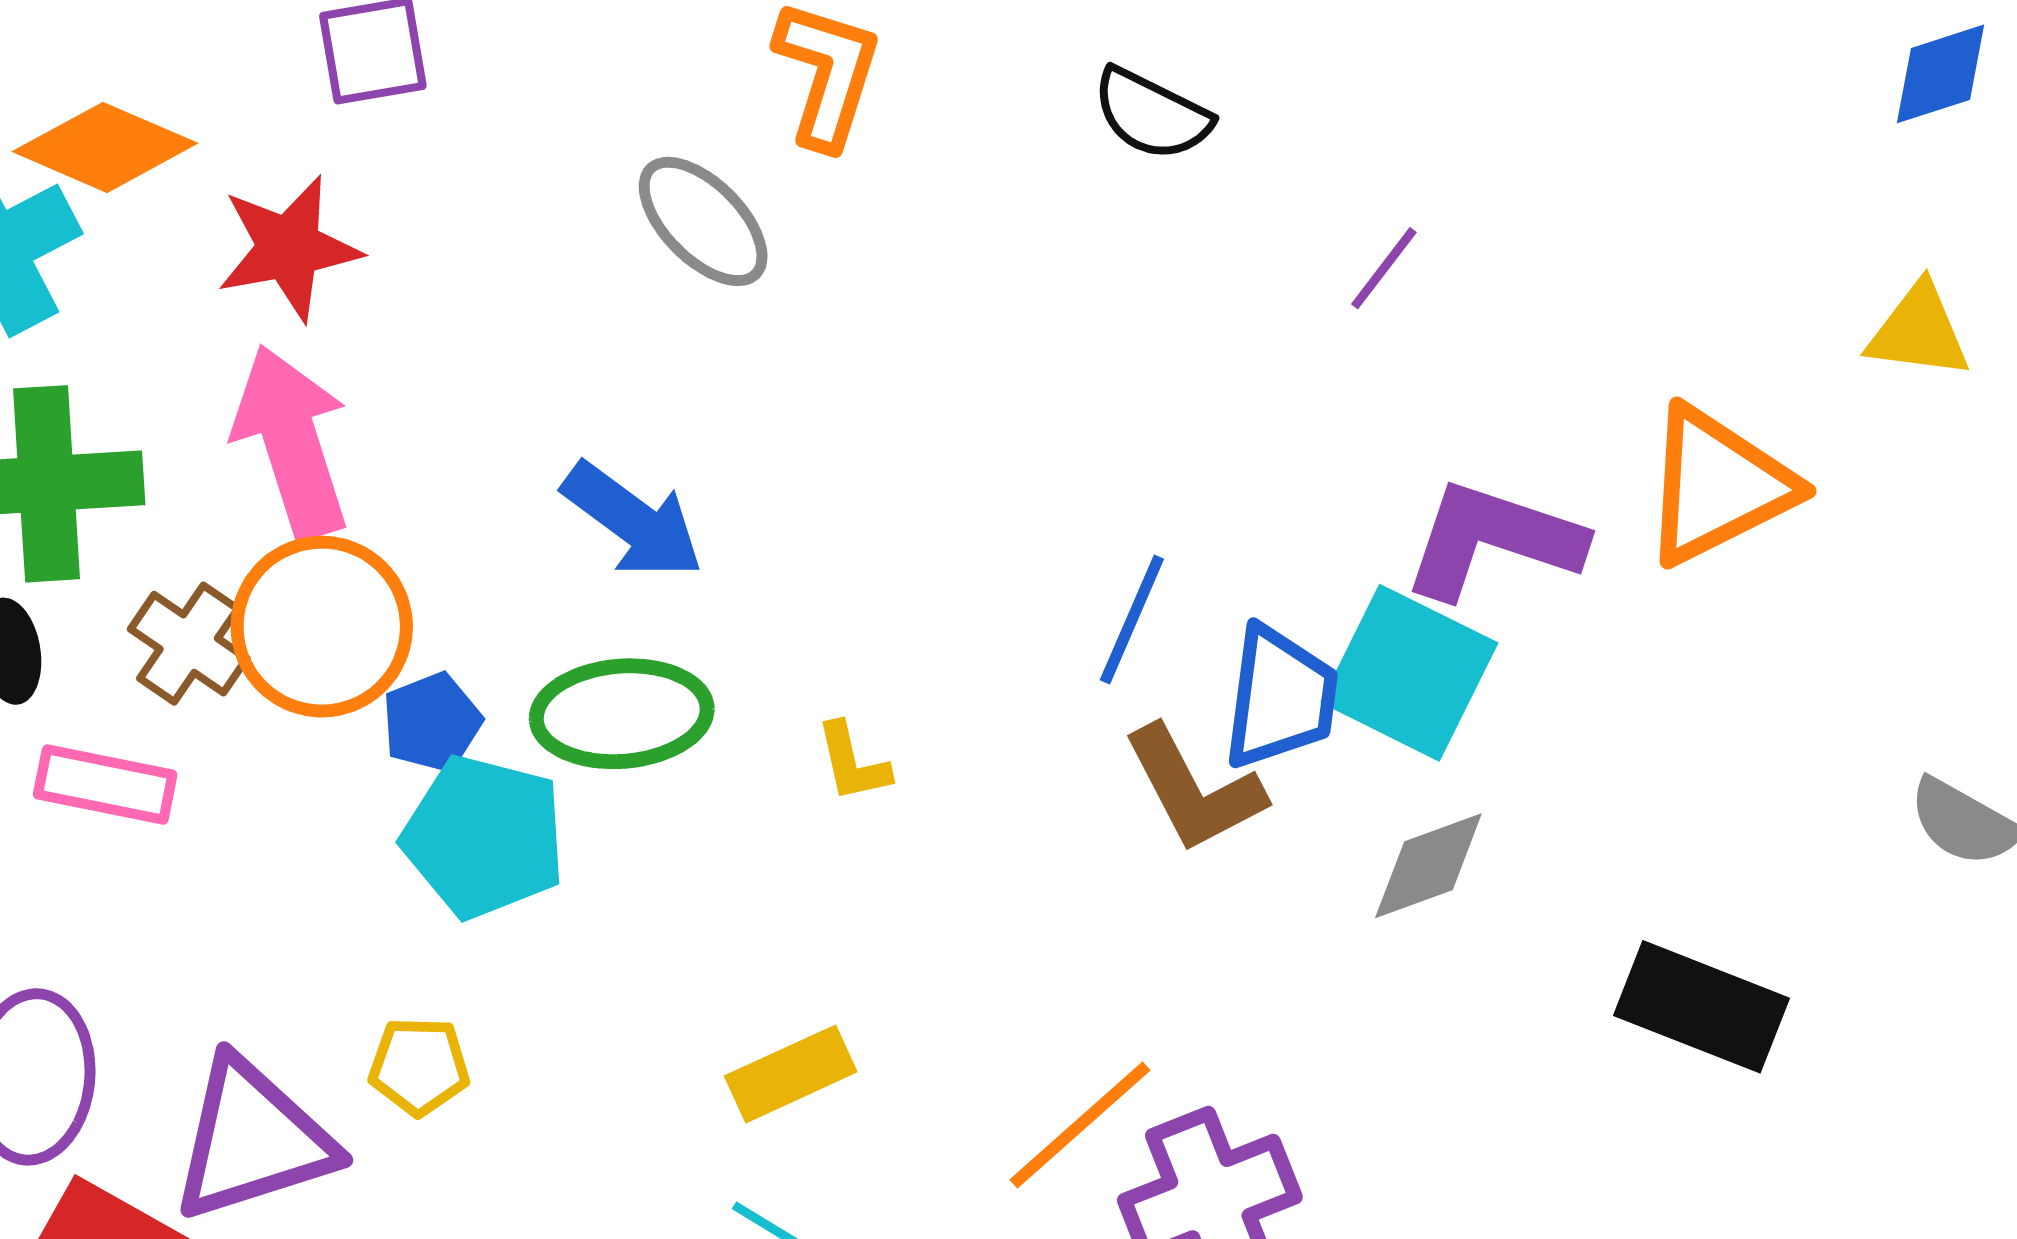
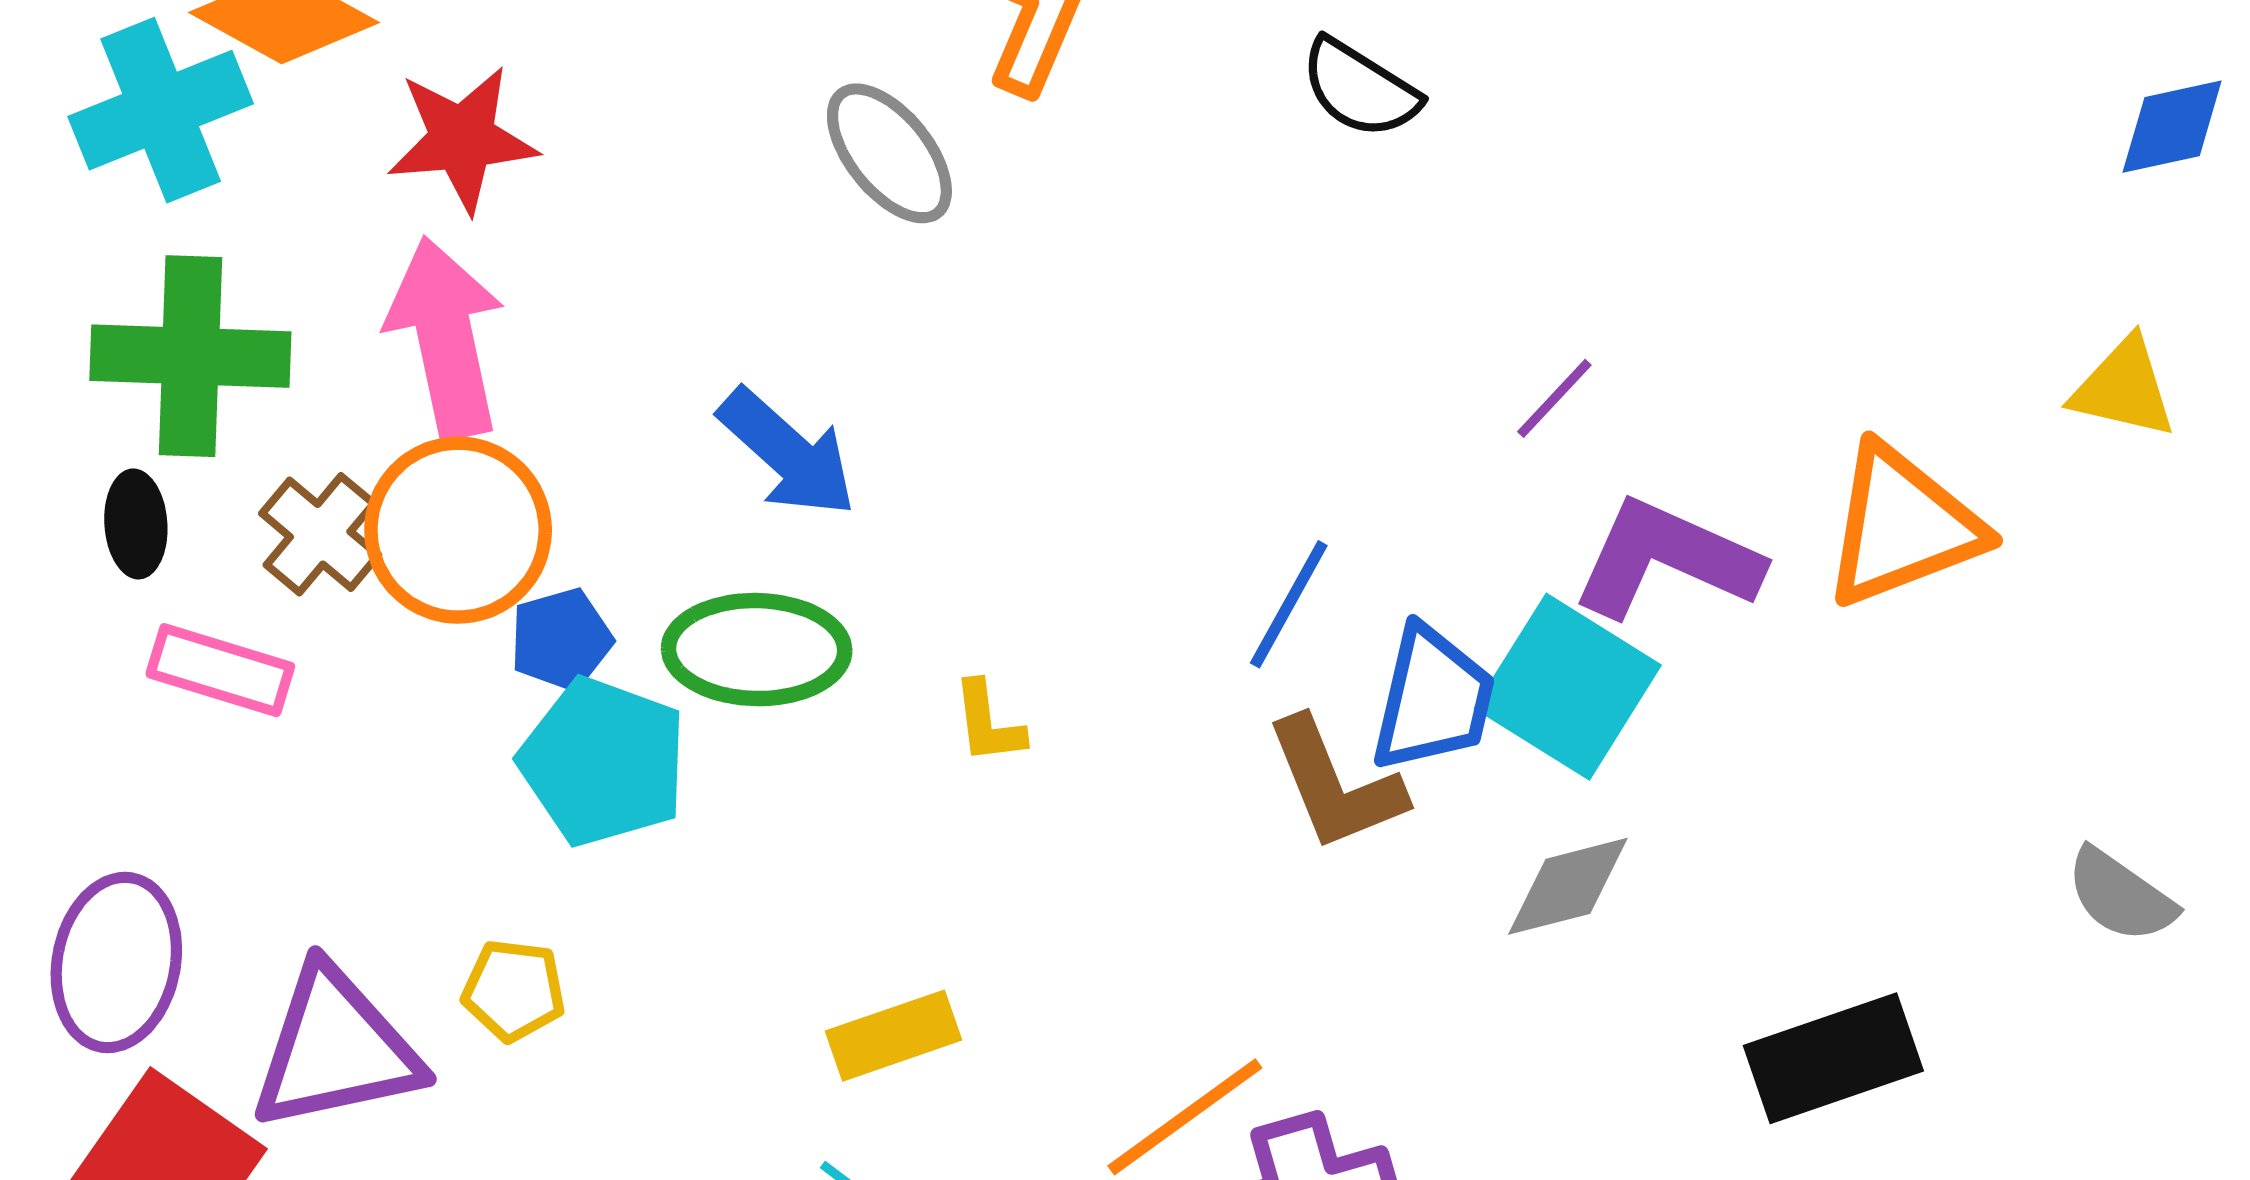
purple line: (1384, 268) -> (1554, 398), moved
black rectangle: (1701, 1007) -> (1833, 1058), turned -46

